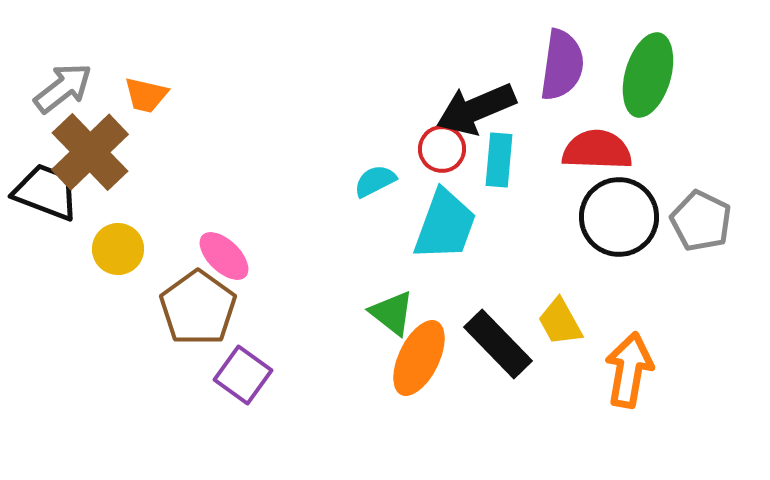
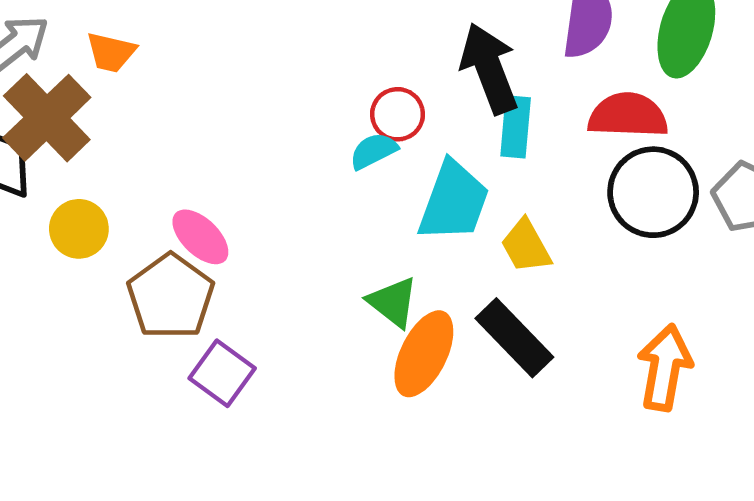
black arrow: (476, 109) -> (489, 68), turned 92
red circle: (442, 149) -> (398, 114), moved
yellow trapezoid: (560, 322) -> (526, 246), moved

